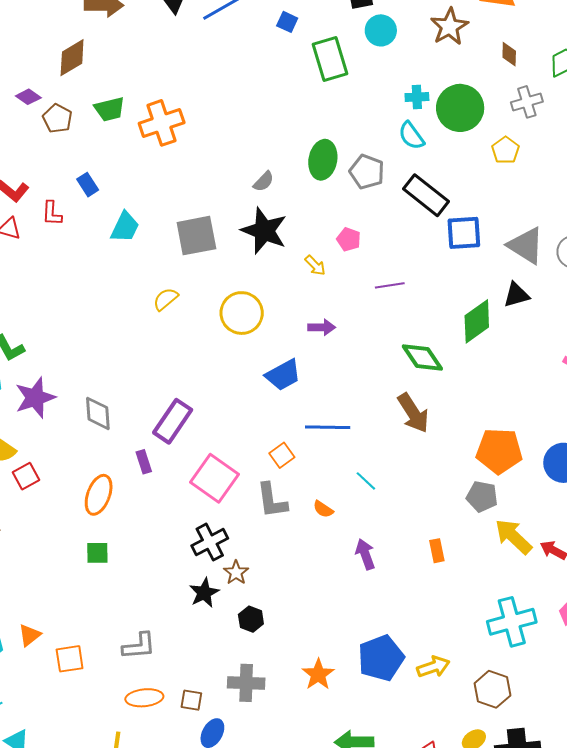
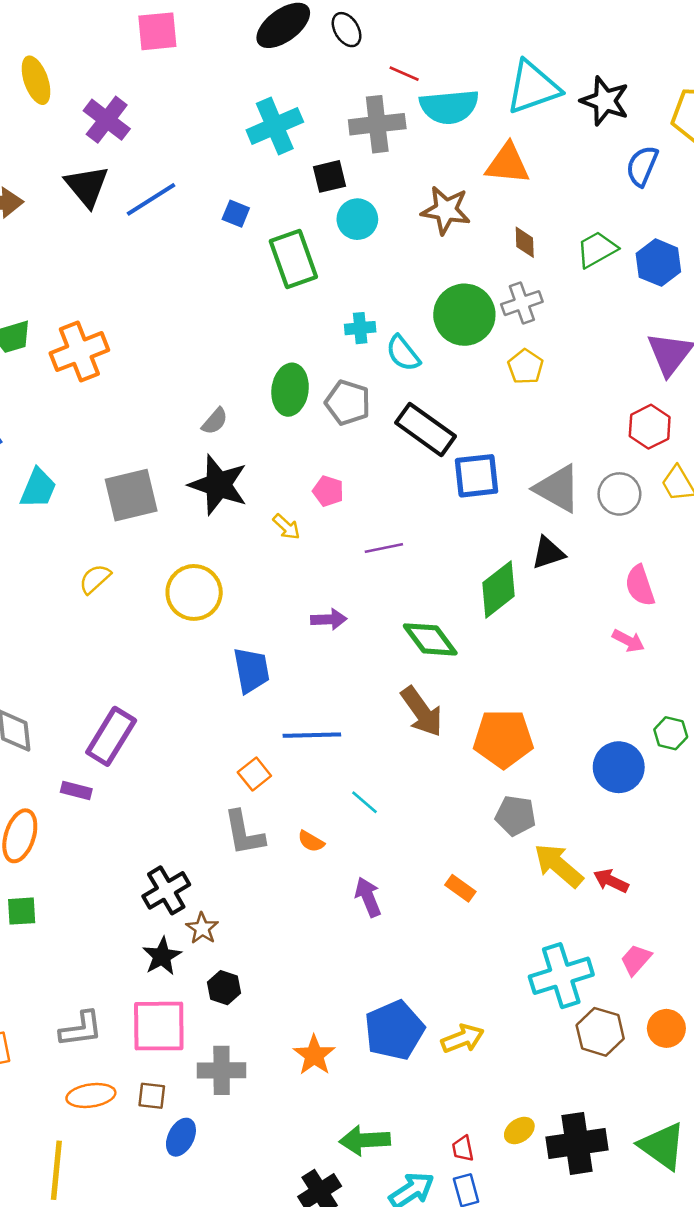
brown star: (449, 27) -> (446, 210), turned -30
cyan cross: (417, 97) -> (360, 328), moved
gray cross: (527, 102) -> (522, 303), moved
purple arrow: (322, 327) -> (329, 619), moved
blue trapezoid: (283, 375) -> (251, 670), turned -69
orange pentagon: (499, 451) -> (503, 739), moved
purple rectangle: (144, 462) -> (76, 790), turned -55
pink square: (215, 478) -> (159, 1026), moved, turned -33
orange rectangle: (437, 551) -> (460, 888), turned -40
brown hexagon: (493, 689) -> (600, 1032), moved

